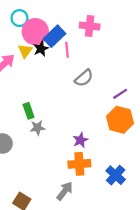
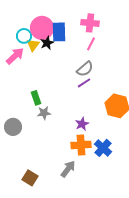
cyan circle: (19, 18) -> (24, 36), moved
blue rectangle: (55, 36) -> (59, 32), turned -48
pink line: (67, 50) -> (91, 44), moved, turned 32
purple line: (120, 94) -> (84, 83), moved
blue cross: (116, 175) -> (103, 148), moved

